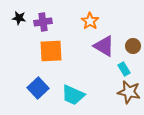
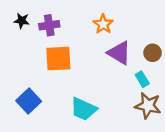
blue square: (38, 88) -> (29, 101), moved

